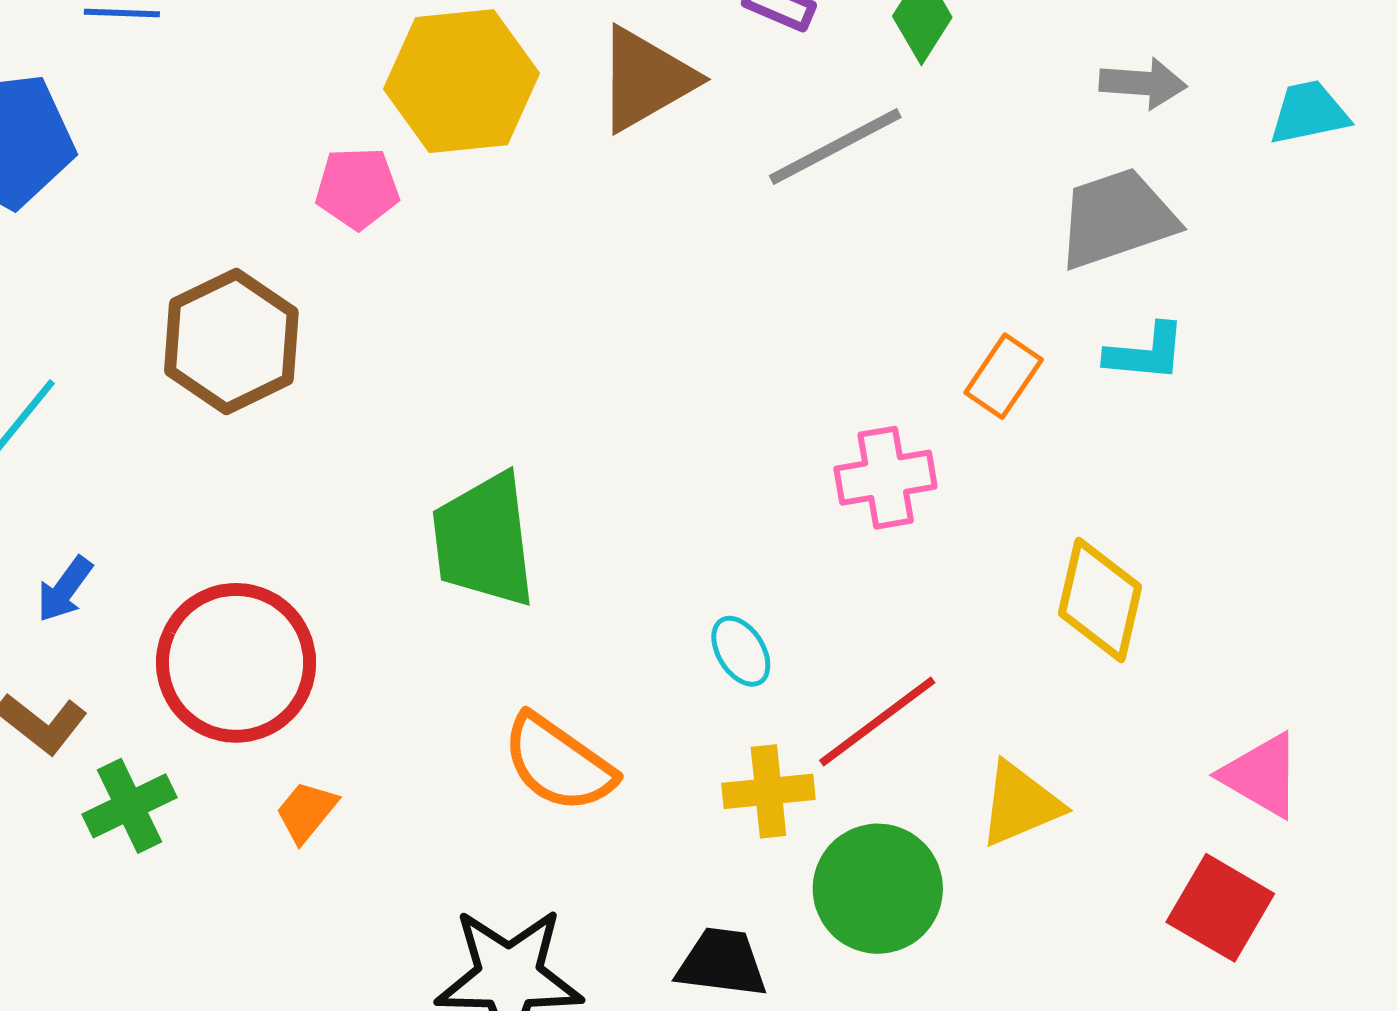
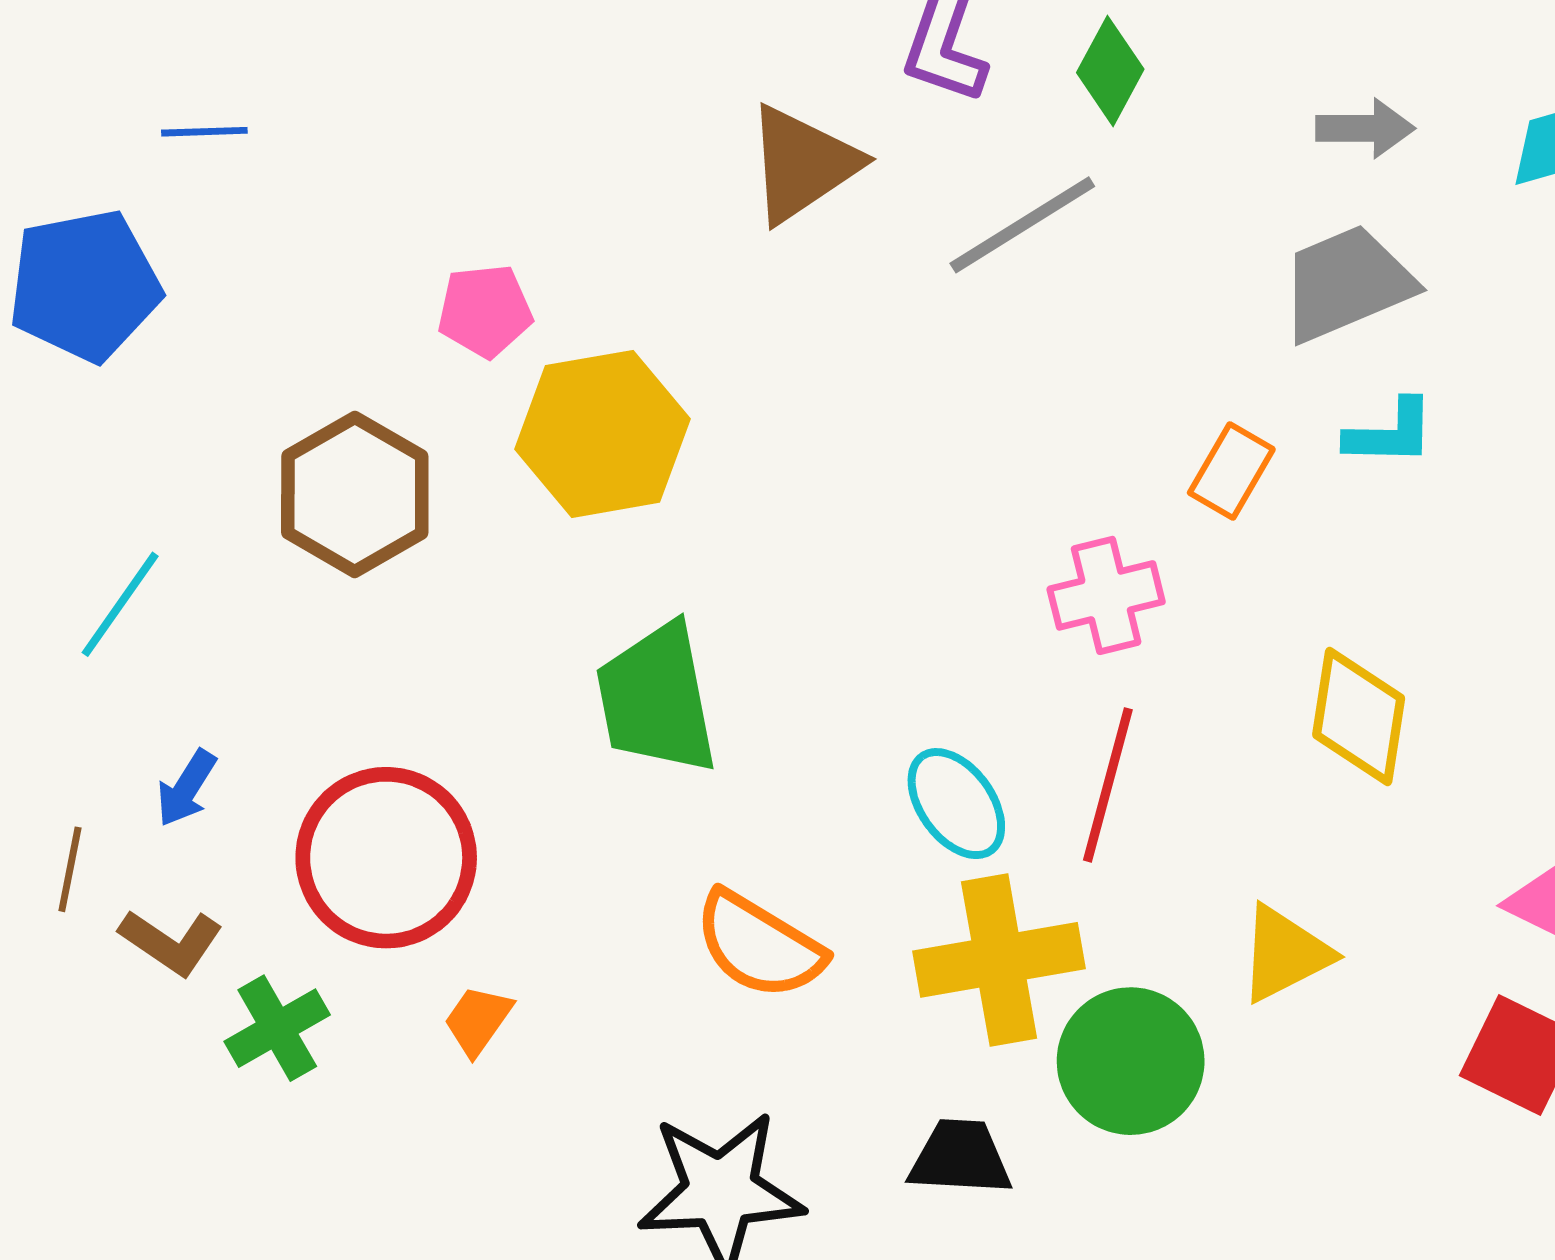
yellow hexagon: (462, 81) -> (602, 434), moved
cyan ellipse: (741, 651) -> (956, 804), size x1.4
red line: (877, 722) -> (1108, 785), moved, turned -34
yellow cross: (768, 791) -> (999, 960), size x1.6

